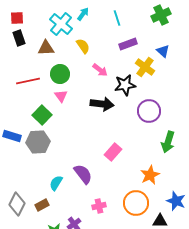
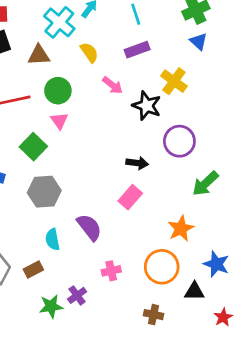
purple rectangle: (128, 44) -> (137, 50), moved
blue triangle: (163, 51) -> (199, 41), moved
black star: (125, 85) -> (147, 106), turned 30
black arrow: (102, 104) -> (137, 163), moved, size x0.7
gray hexagon: (38, 142) -> (44, 192), moved
green arrow: (168, 142) -> (205, 183), turned 30
cyan semicircle: (56, 183) -> (52, 239), turned -42

